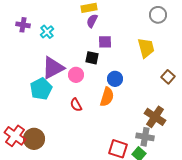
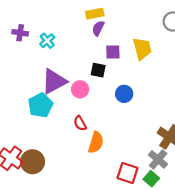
yellow trapezoid: (146, 48) -> (142, 49), moved
orange semicircle: (107, 97) -> (96, 142), moved
gray cross: (145, 137) -> (158, 159), turned 30

